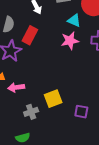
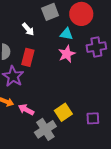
pink arrow: (16, 87) -> (26, 110), turned 49
gray cross: (31, 112) -> (45, 129), size x1.5

